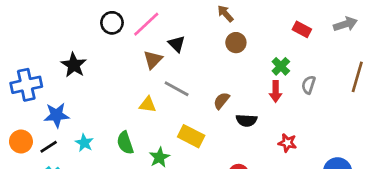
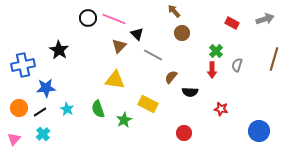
pink line: (146, 24) -> (114, 19), turned 65
gray line: (177, 89) -> (153, 55), moved
yellow triangle: (148, 105) -> (115, 80), size x1.5

